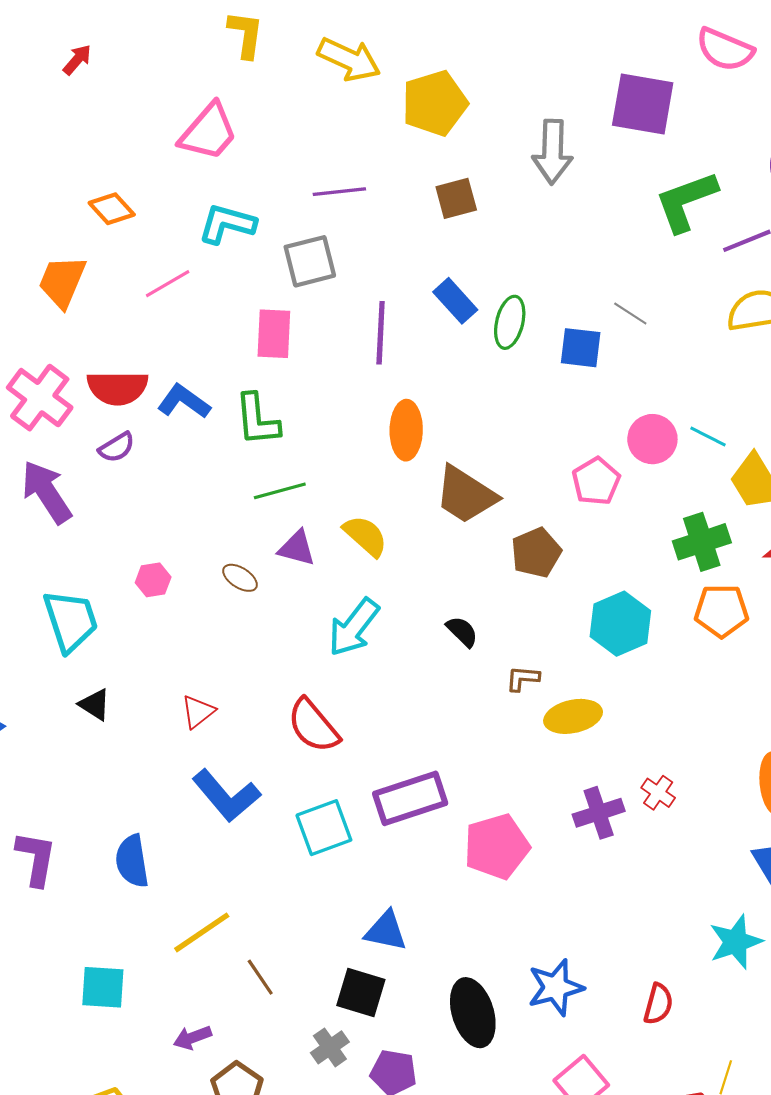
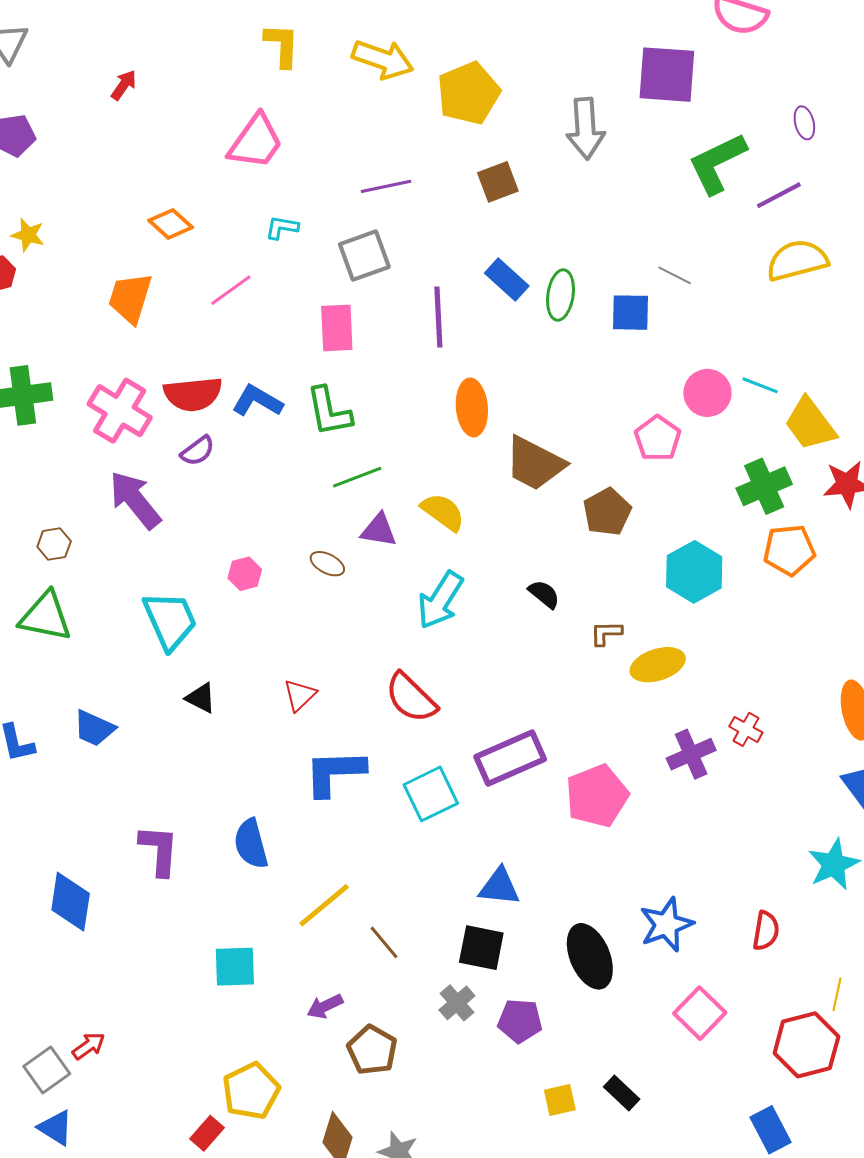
cyan L-shape: (227, 224) -> (282, 228), size x0.6
blue L-shape: (226, 796) -> (335, 773), turned 134

